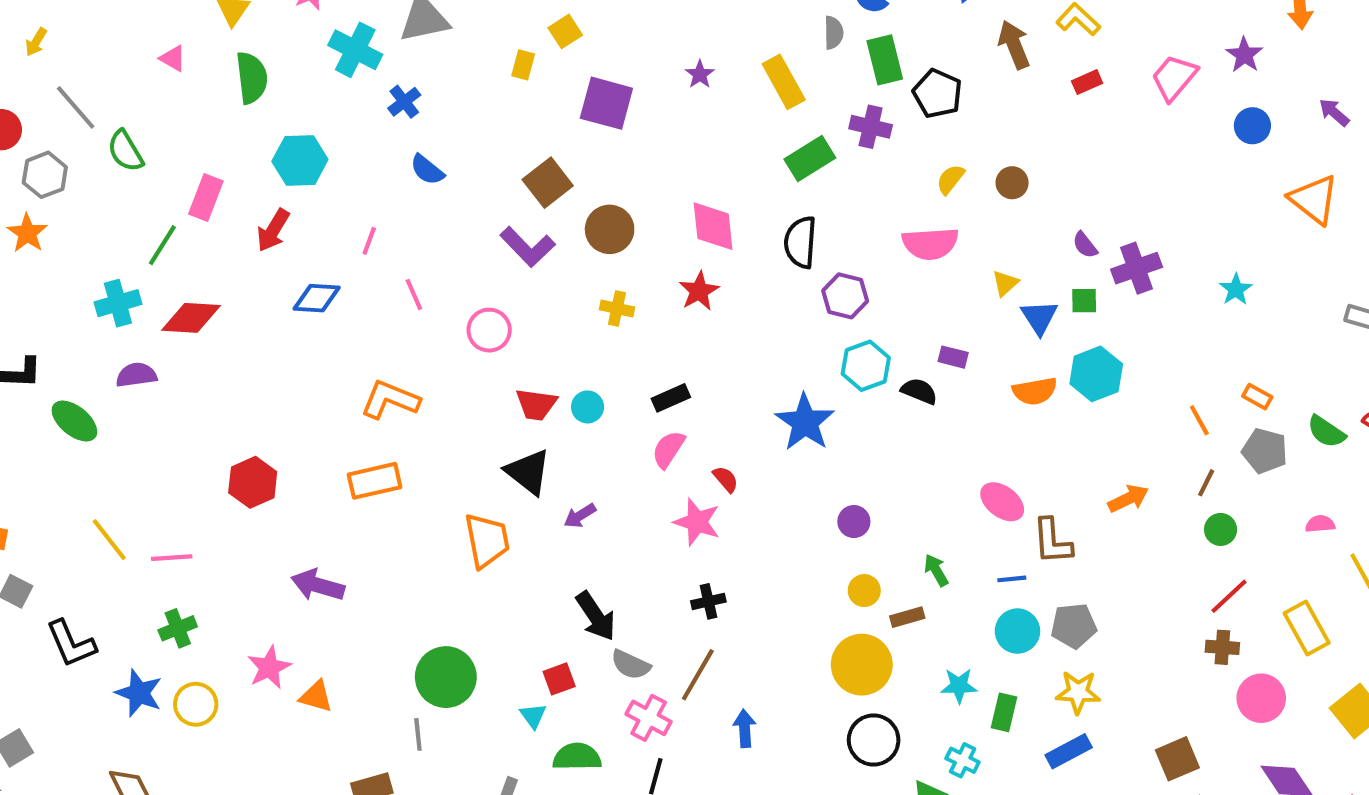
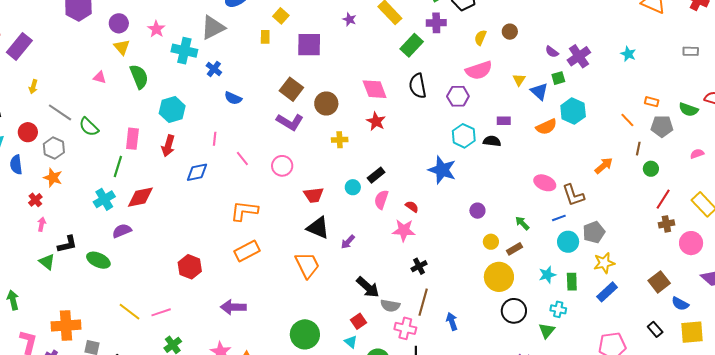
purple hexagon: (845, 296) -> (458, 96), moved
cyan circle: (588, 407) -> (353, 187), moved

